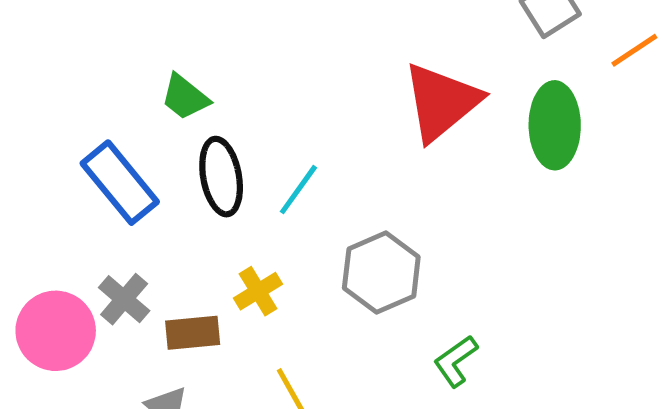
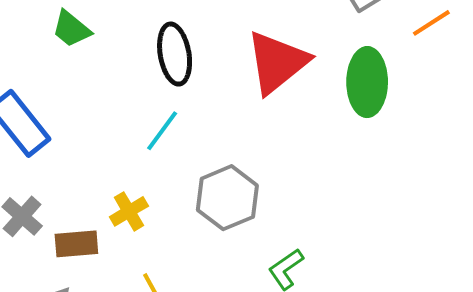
green trapezoid: (185, 97) -> (71, 29), moved
black ellipse: (221, 177) -> (175, 54), moved

